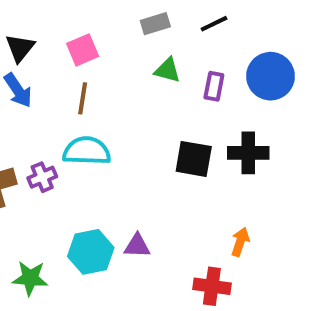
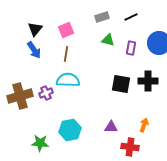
purple triangle: (137, 246) -> (111, 127), moved

